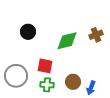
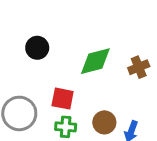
brown cross: (96, 35) -> (139, 67), moved

